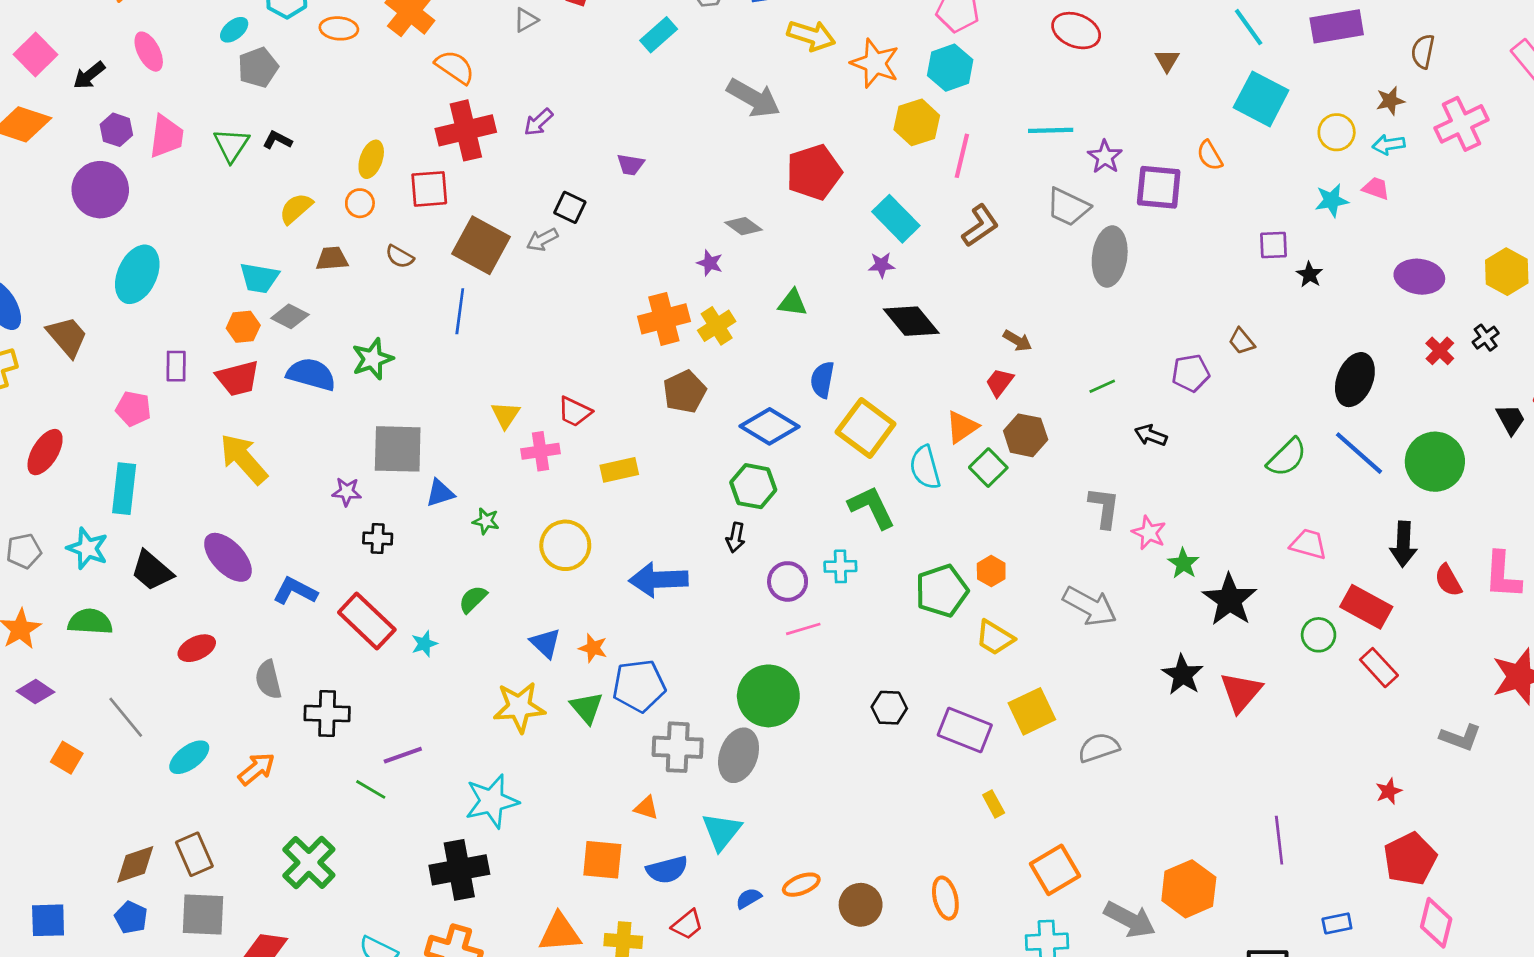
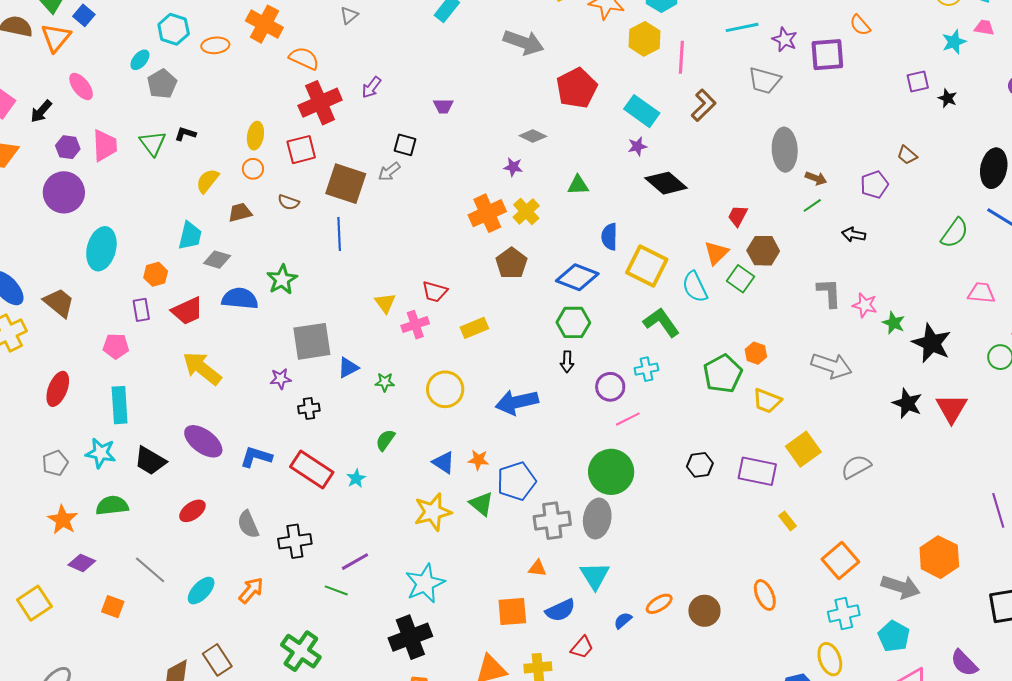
gray ellipse: (1110, 256) -> (785, 150), moved
cyan trapezoid: (259, 278) -> (190, 236), turned -76
orange hexagon: (243, 327) -> (156, 274), moved
brown arrow: (1017, 341) -> (816, 178), moved

